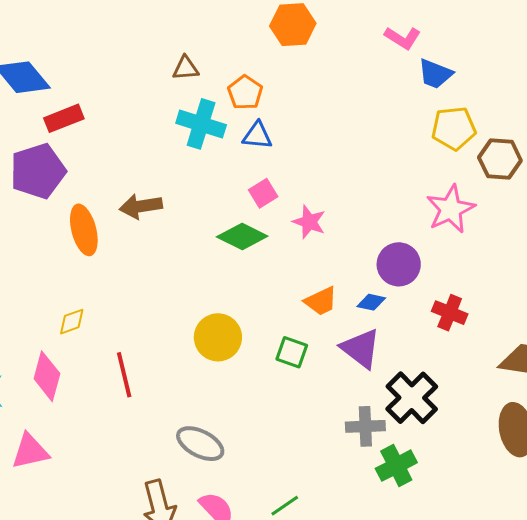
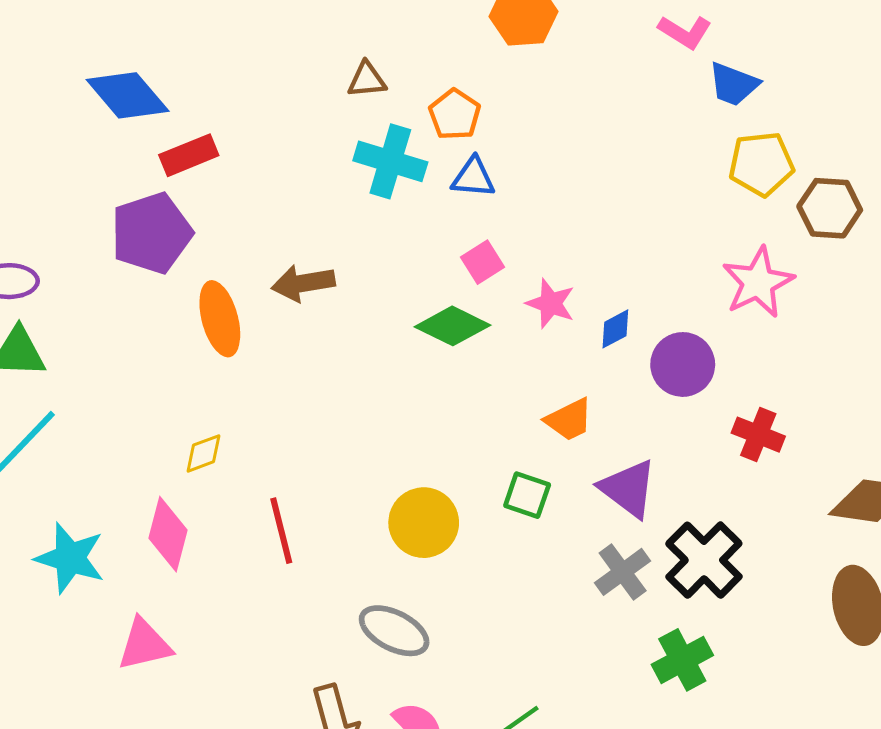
blue diamond: (371, 302) -> (615, 329), moved, turned -40
yellow circle: (218, 337) -> (424, 523), moved
gray cross: (365, 426) -> (623, 572), moved, turned -33

